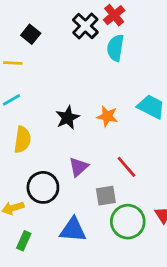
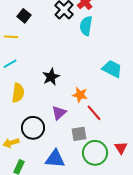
orange star: (107, 116) -> (80, 95), moved

